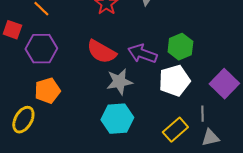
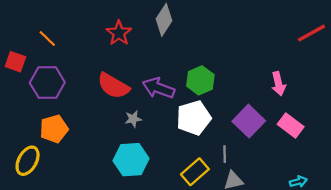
gray star: (119, 82) -> (133, 119), size x0.6

